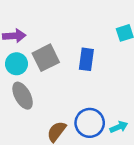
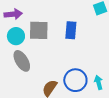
gray square: (46, 58) -> (39, 30), turned 30
cyan arrow: (119, 127) -> (99, 82), turned -80

